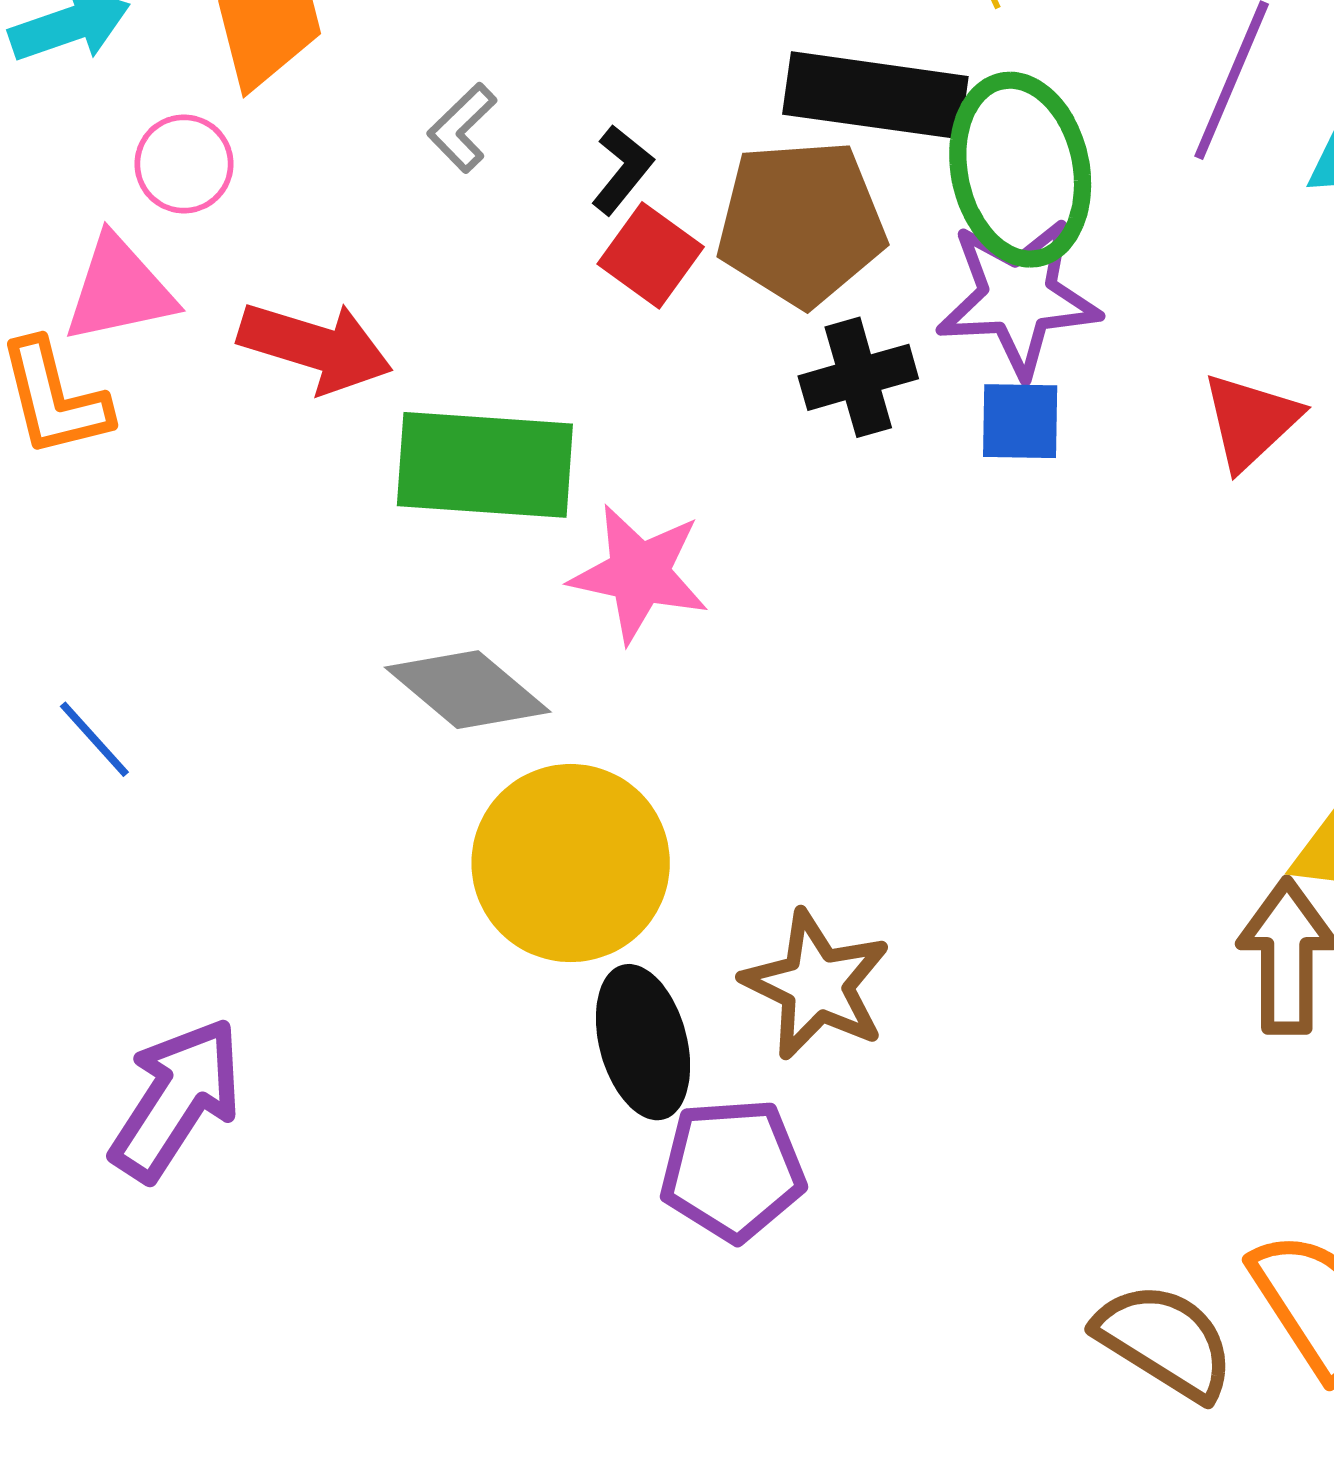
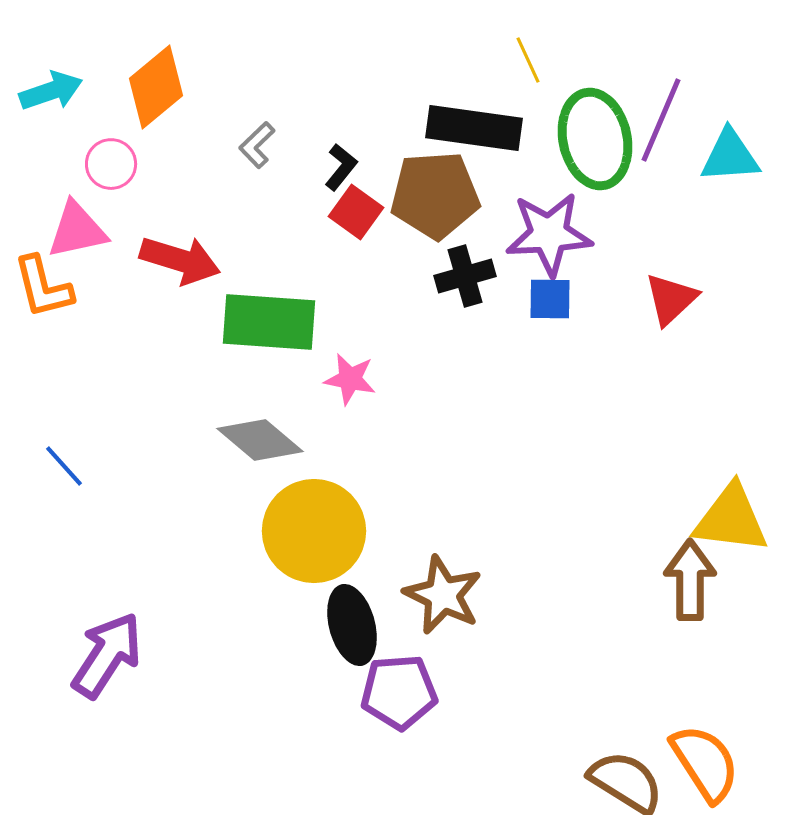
green ellipse: (1020, 170) -> (595, 139), moved
pink star: (639, 573) -> (350, 379), size x0.7

